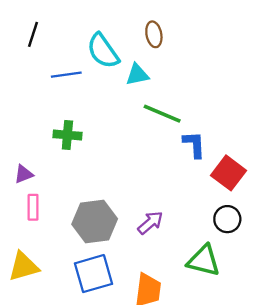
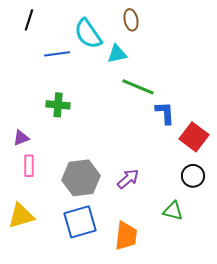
green triangle: (204, 261) -> (173, 211), size x0.7

